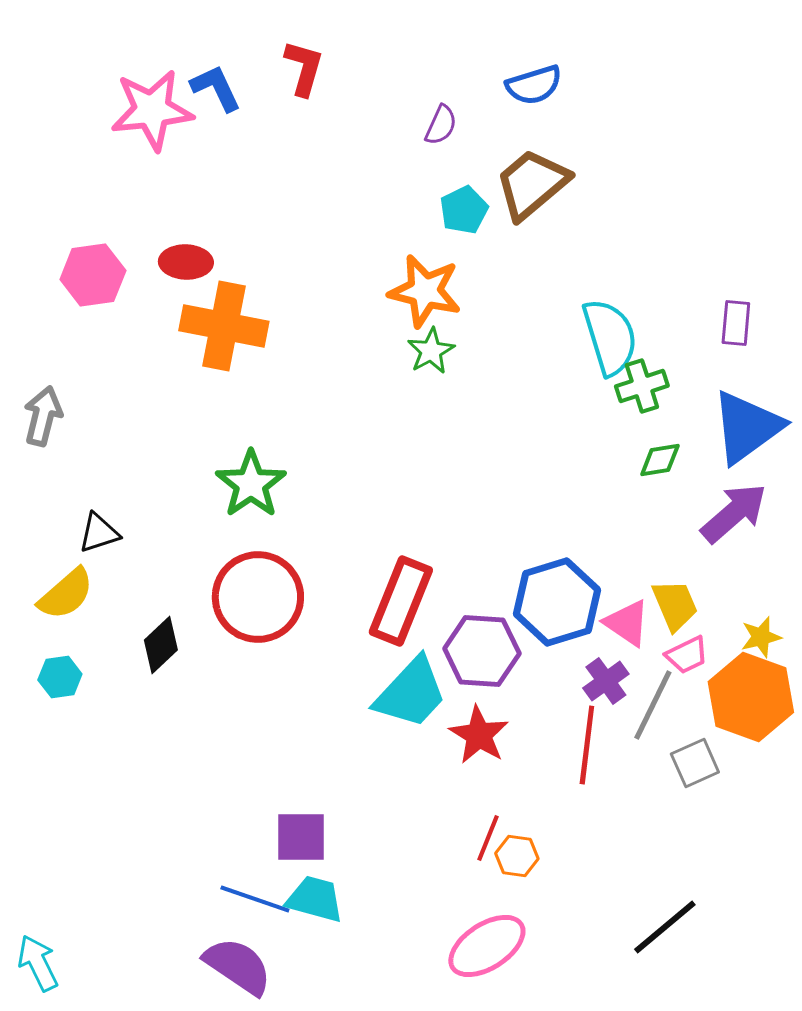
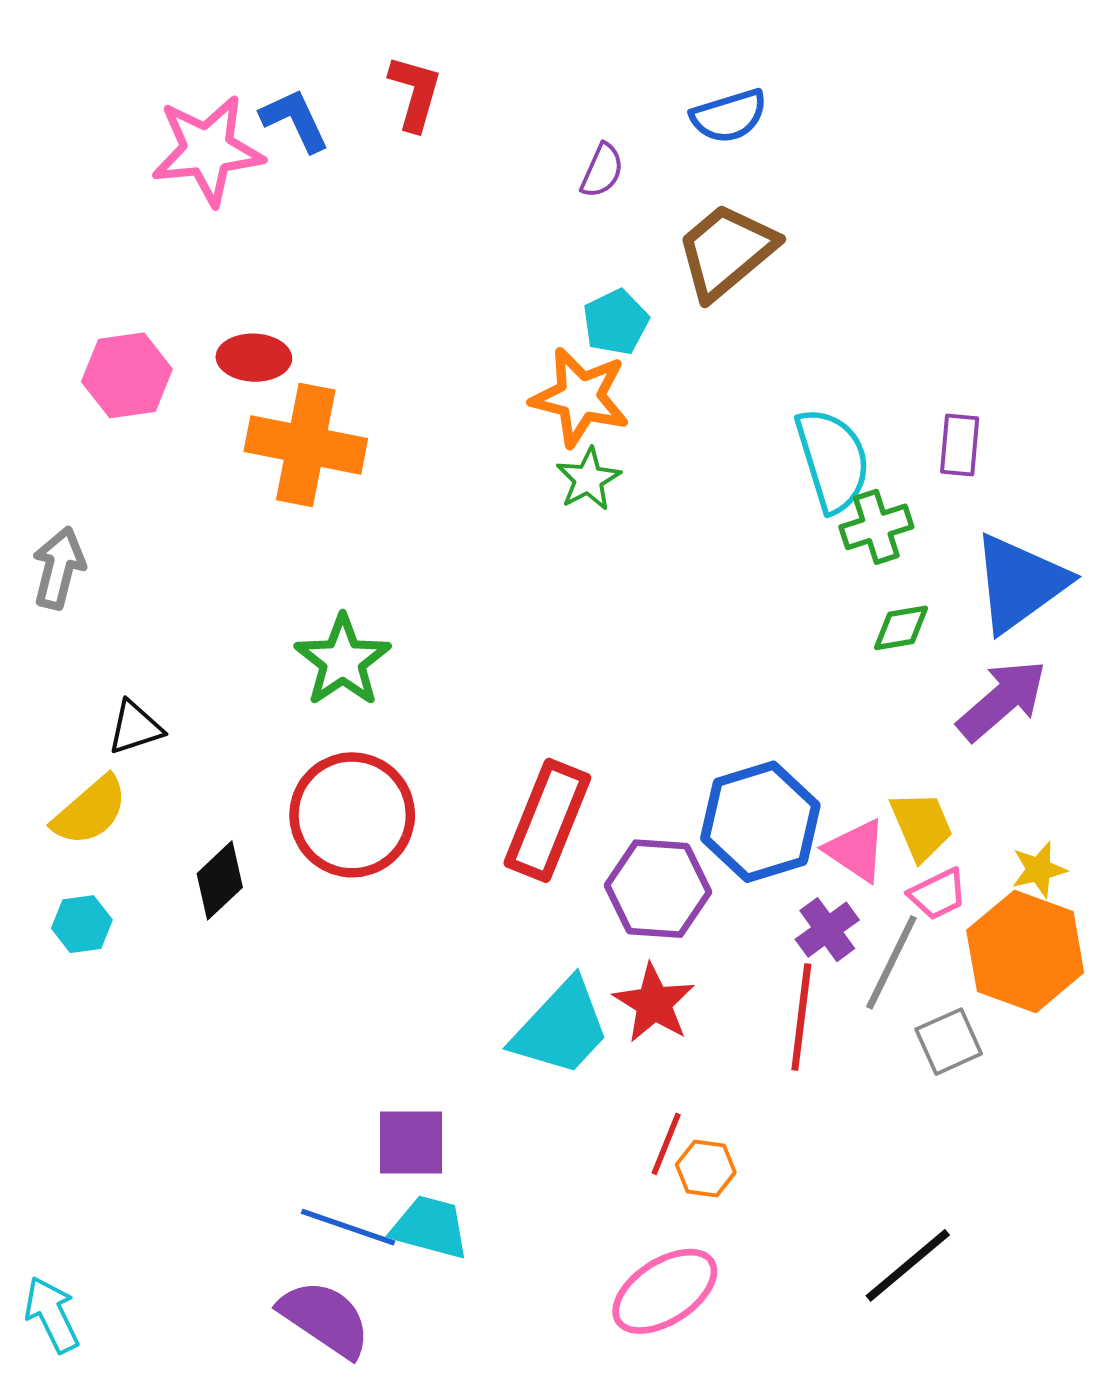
cyan pentagon: (464, 210) -> (616, 322), moved
purple rectangle: (736, 323) -> (960, 445), moved
cyan trapezoid: (411, 693) -> (561, 1028), moved

